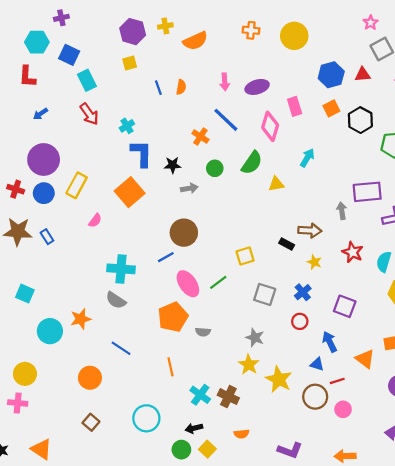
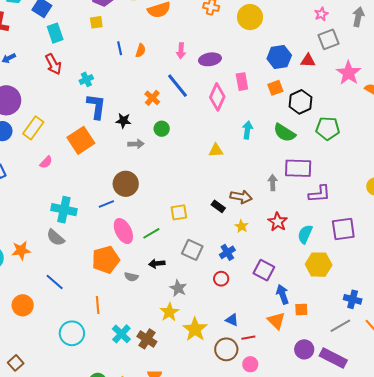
cyan arrow: (307, 158) -> (247, 130), turned -30
green semicircle: (252, 163) -> (284, 133), moved, turned 80
blue arrow: (330, 342) -> (282, 294), moved
cyan circle: (146, 418) -> (72, 333), moved
brown square: (91, 422) -> (16, 363), moved
black arrow: (194, 428) -> (157, 264), moved

